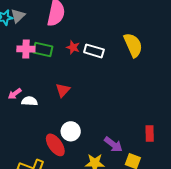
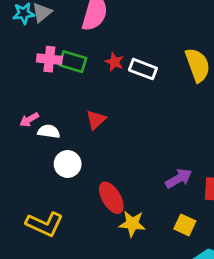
white circle: (71, 131) -> (68, 164), moved
red ellipse: (55, 145) -> (111, 198), moved
purple arrow: (113, 145) -> (179, 178), moved, turned -72

